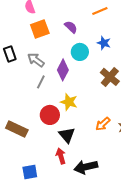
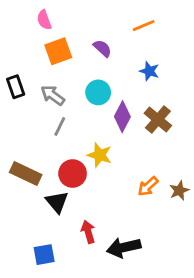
cyan circle: (80, 52) -> (98, 92), moved
purple diamond: (63, 70) -> (122, 117), moved
brown rectangle: (17, 129) -> (26, 174), moved
black triangle: (67, 135) -> (57, 202), moved

